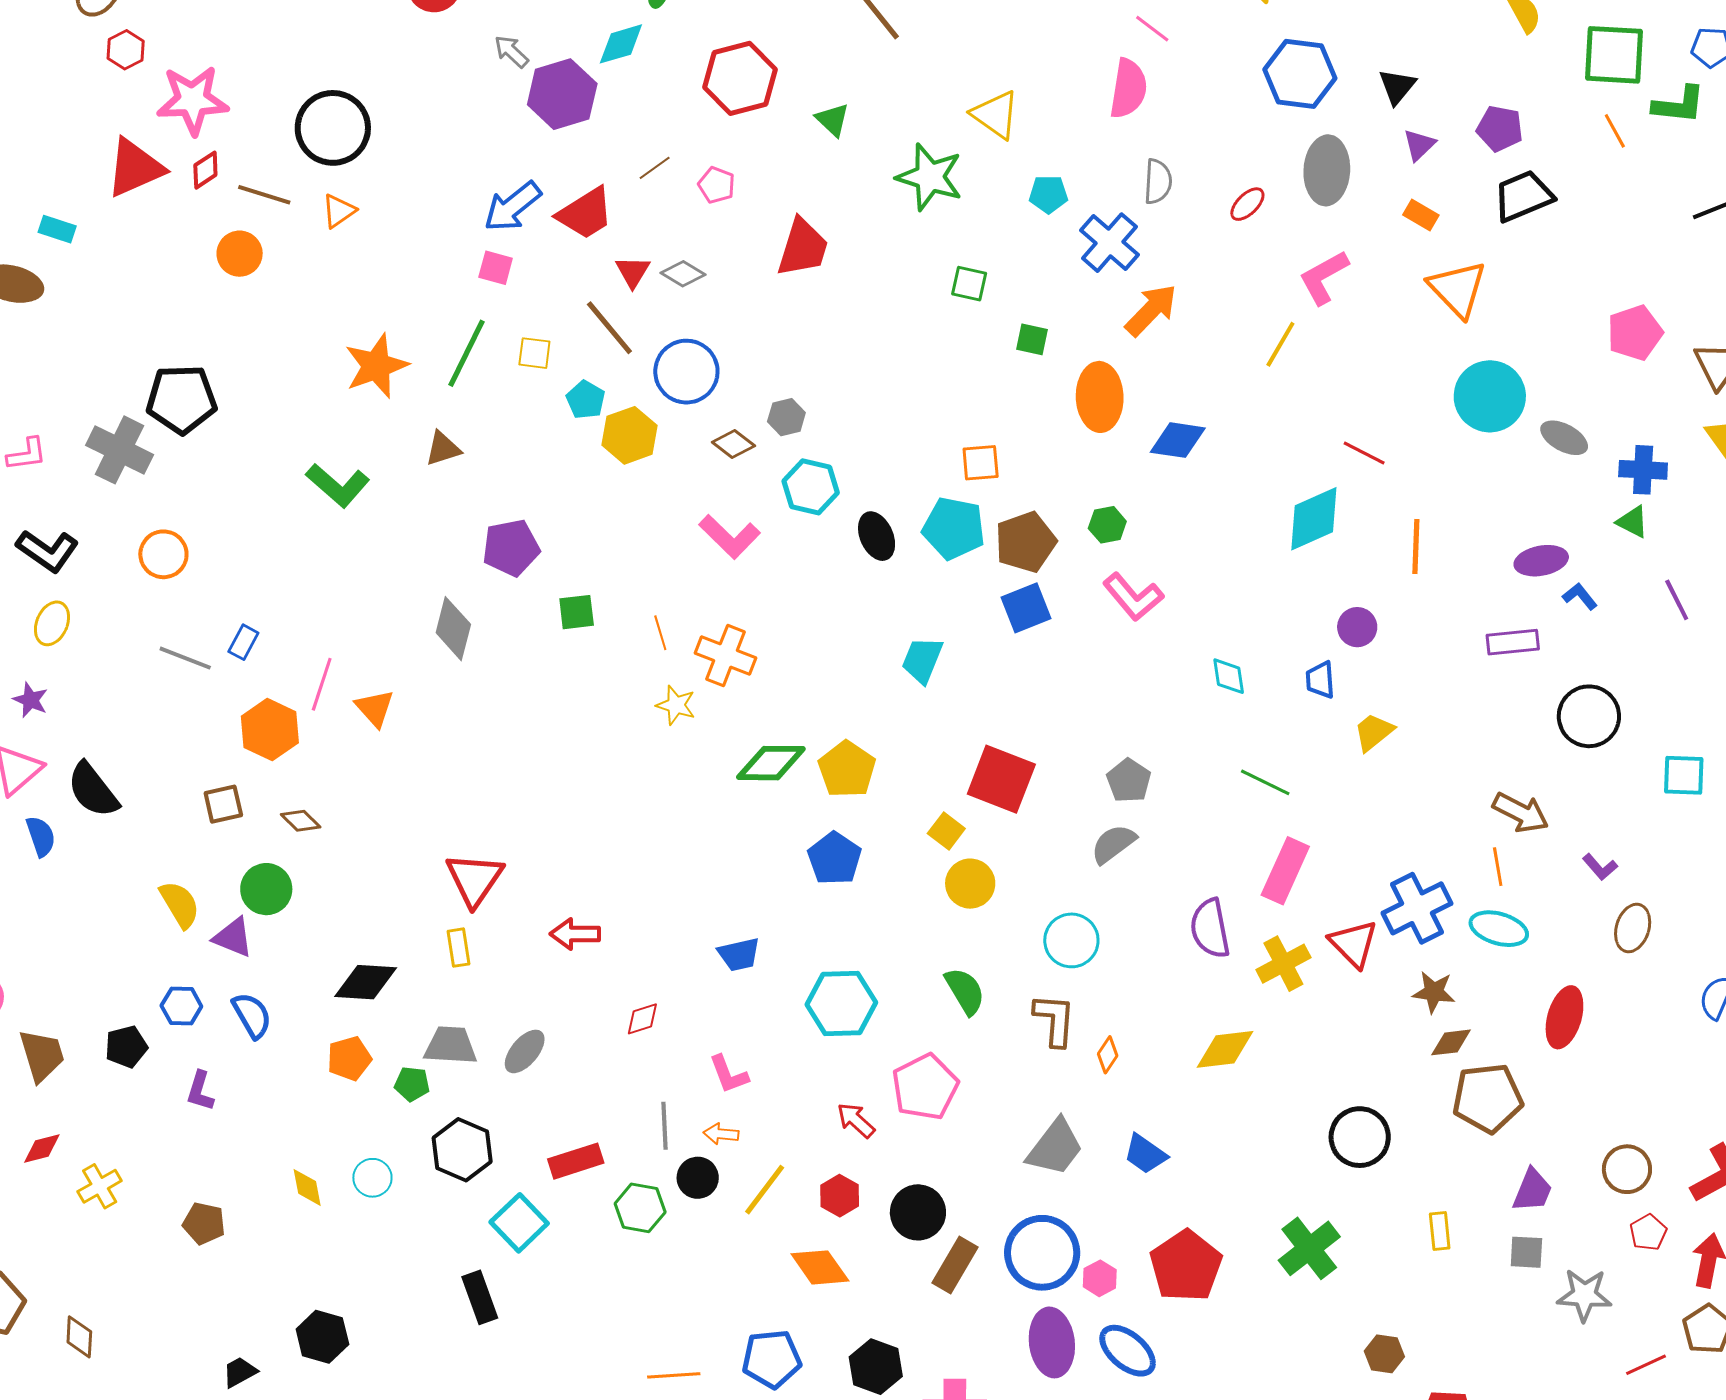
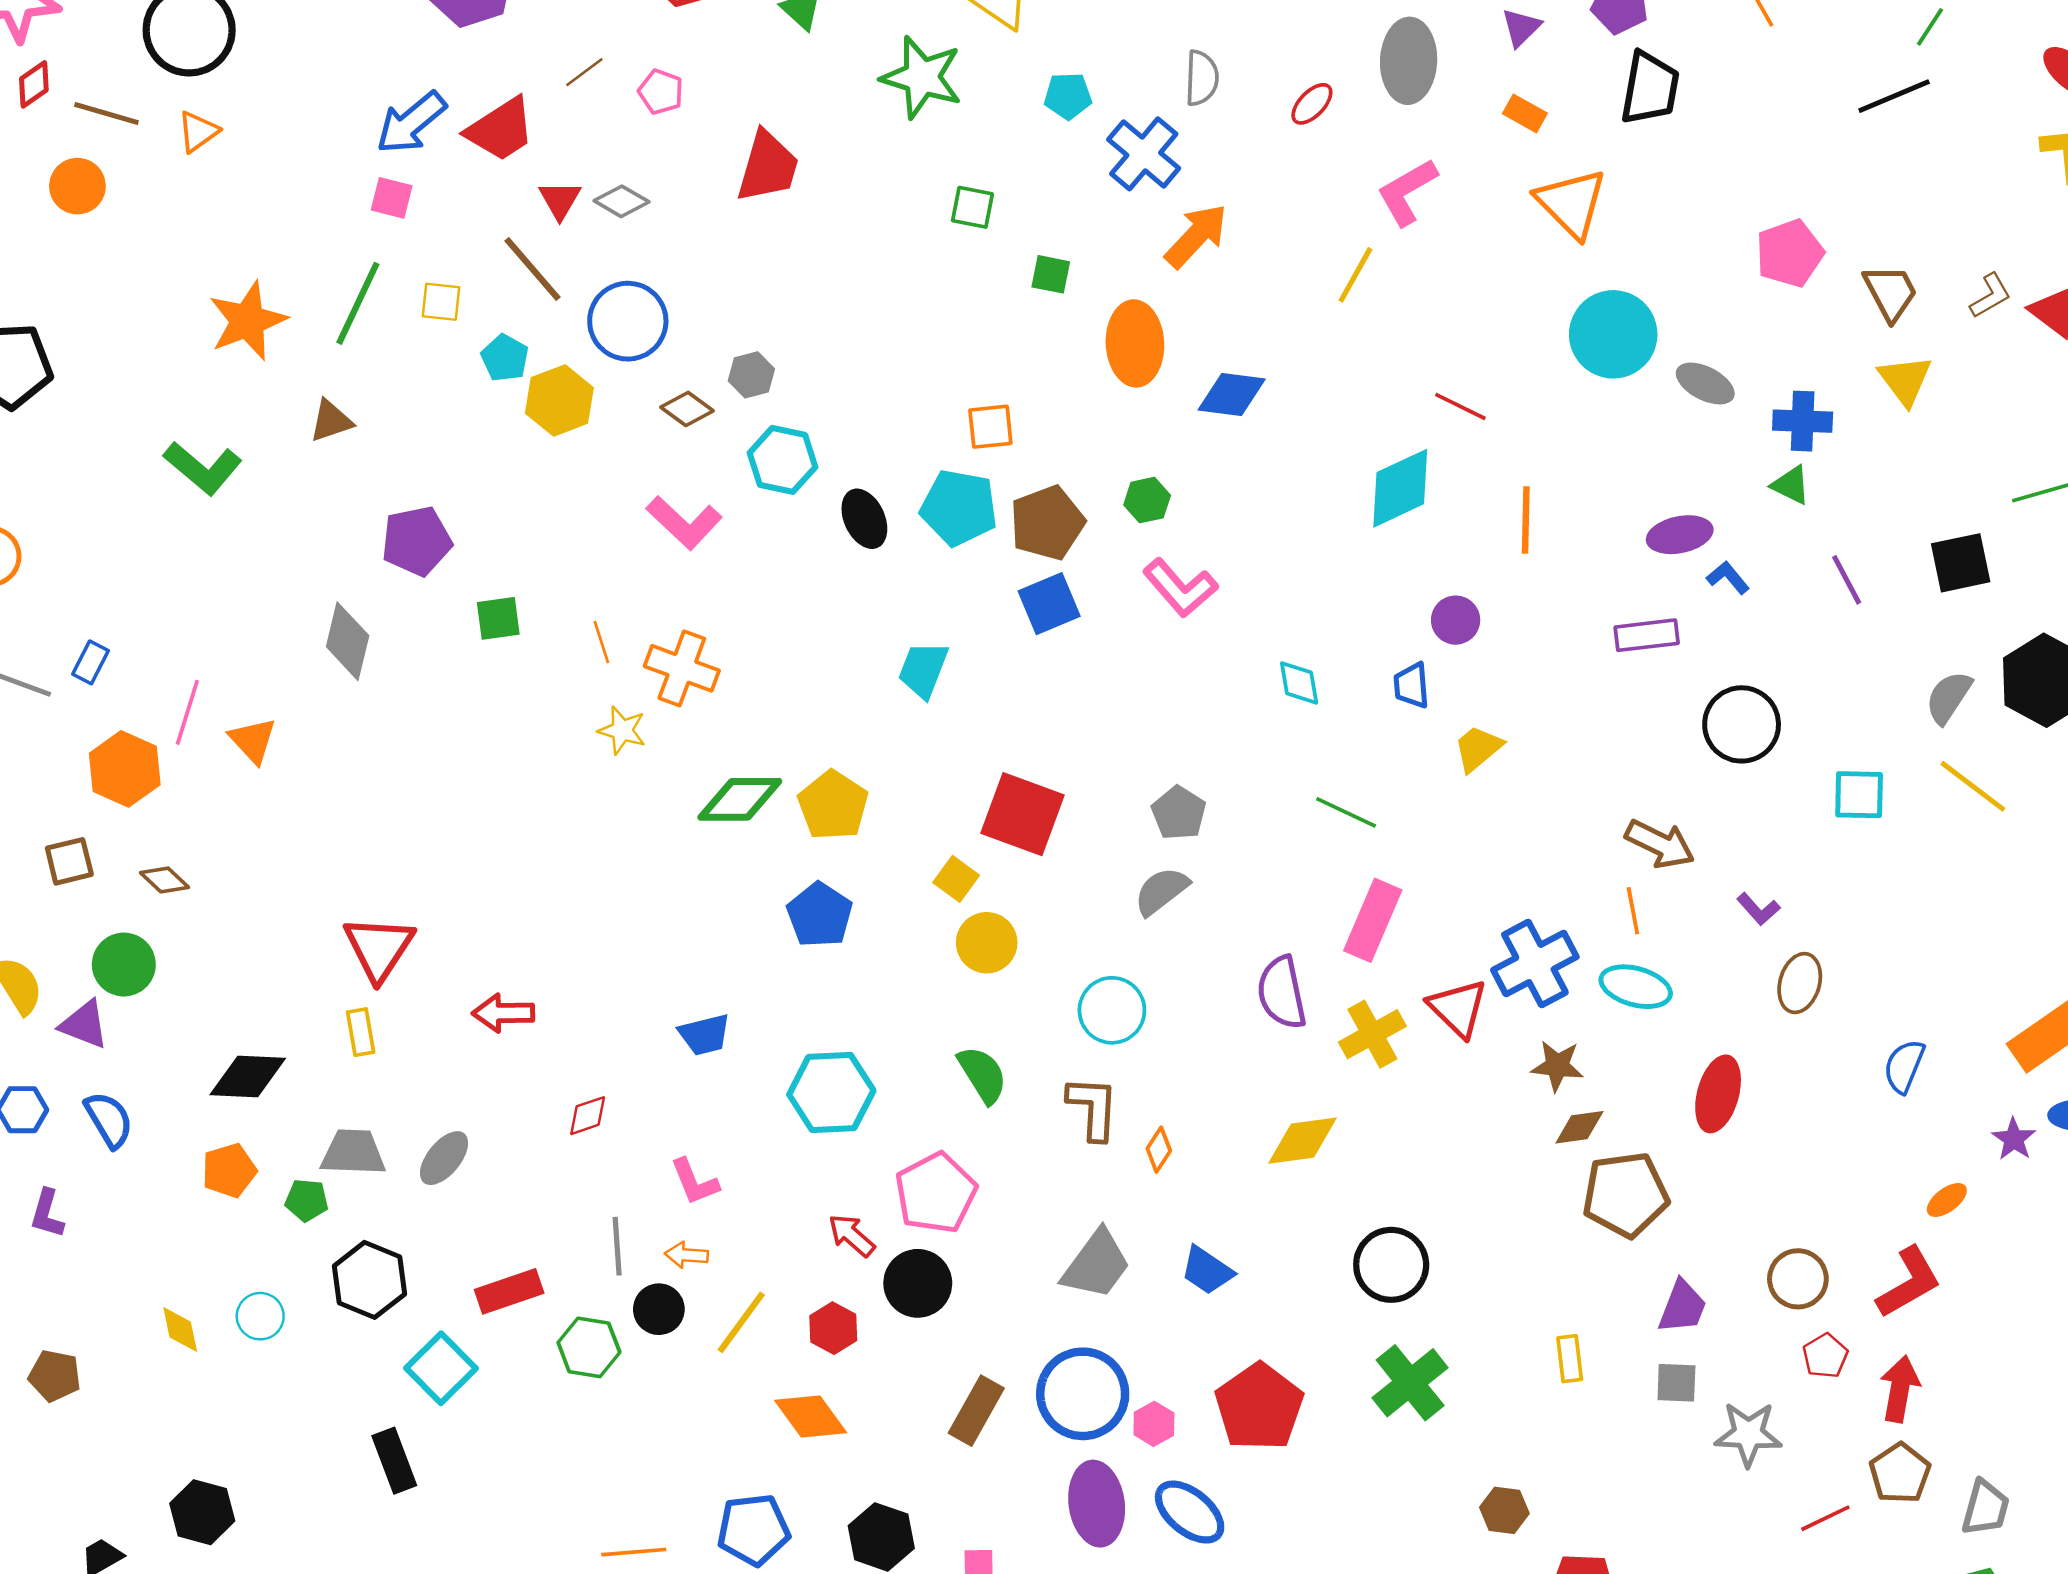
black trapezoid: (1523, 196) -> (1650, 88), turned 124
black circle: (1360, 1137) -> (1391, 1265), moved
black circle: (918, 1212) -> (918, 1283), moved

